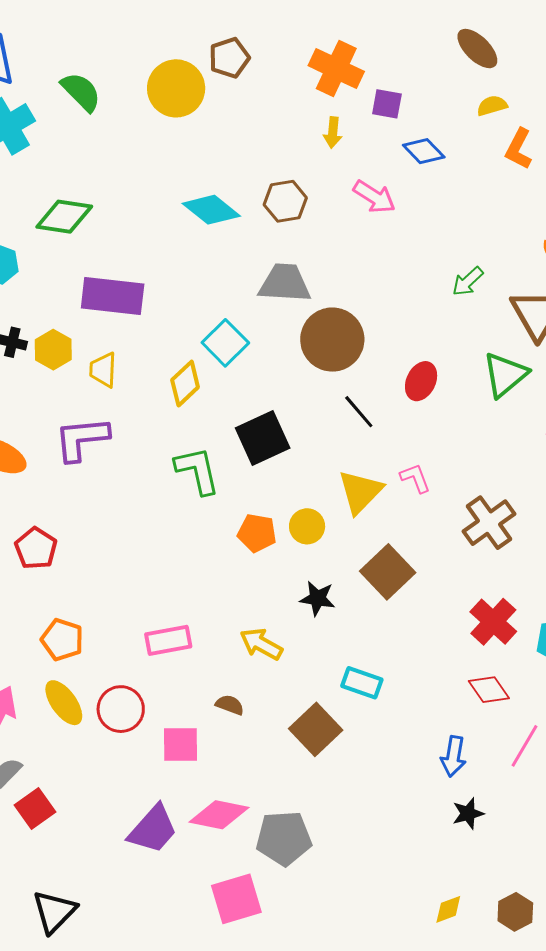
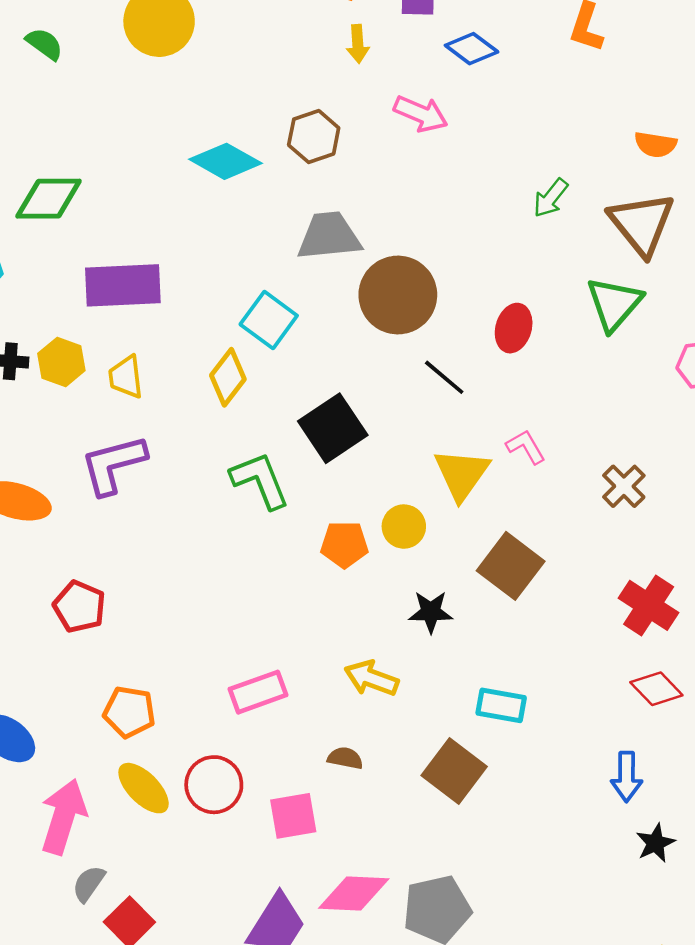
green semicircle: (81, 92) -> (44, 44), size x0.7
brown cross: (489, 523) -> (624, 486), size x0.7

